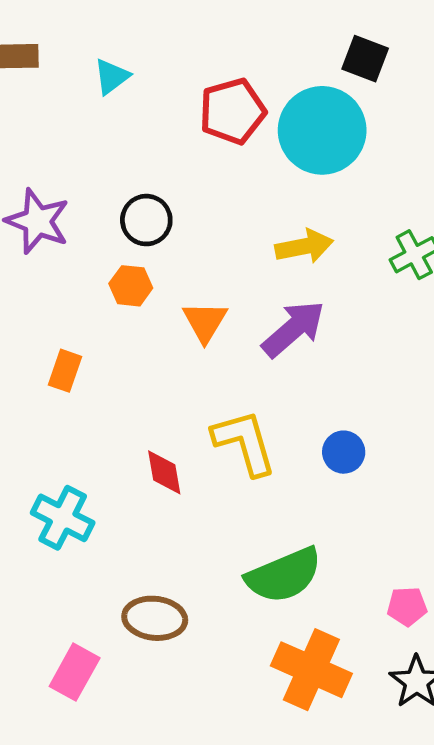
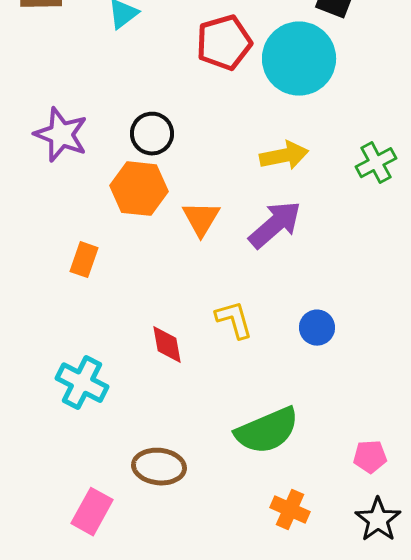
orange hexagon: (131, 286) -> (139, 189), size x1.6
yellow L-shape: (244, 442) -> (234, 320), size x0.7
orange cross: (311, 670) -> (290, 510), size x0.6

